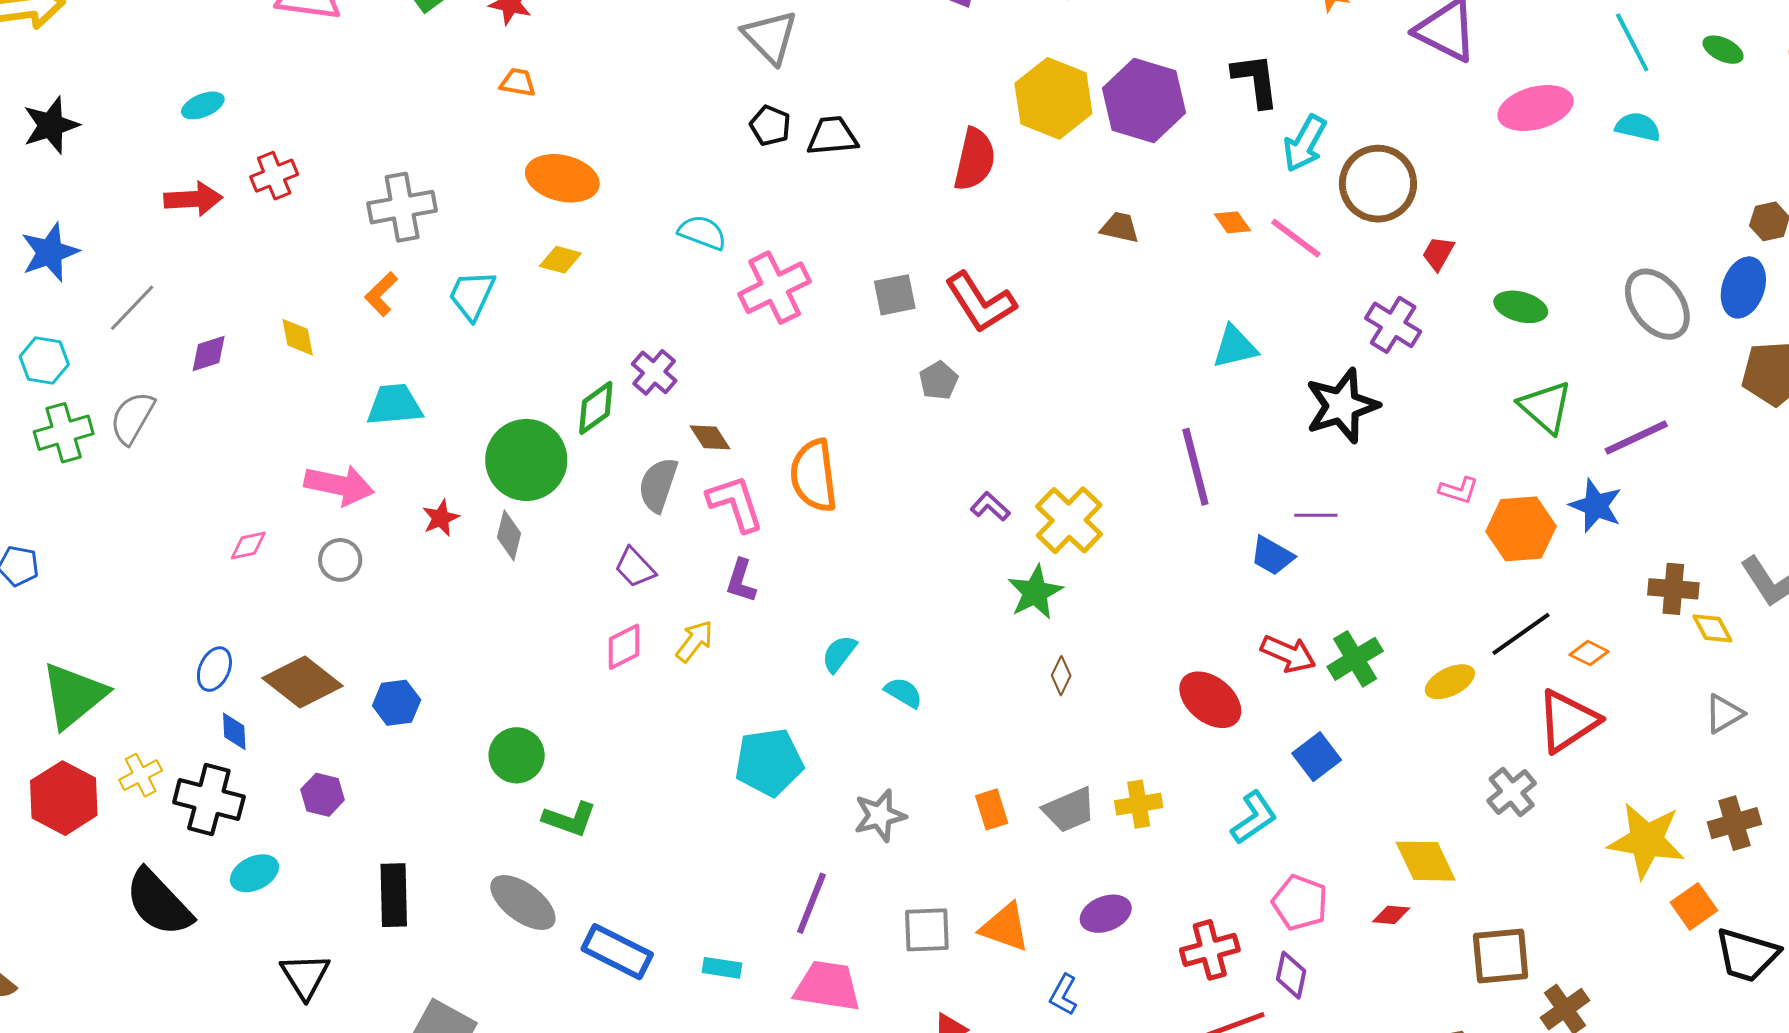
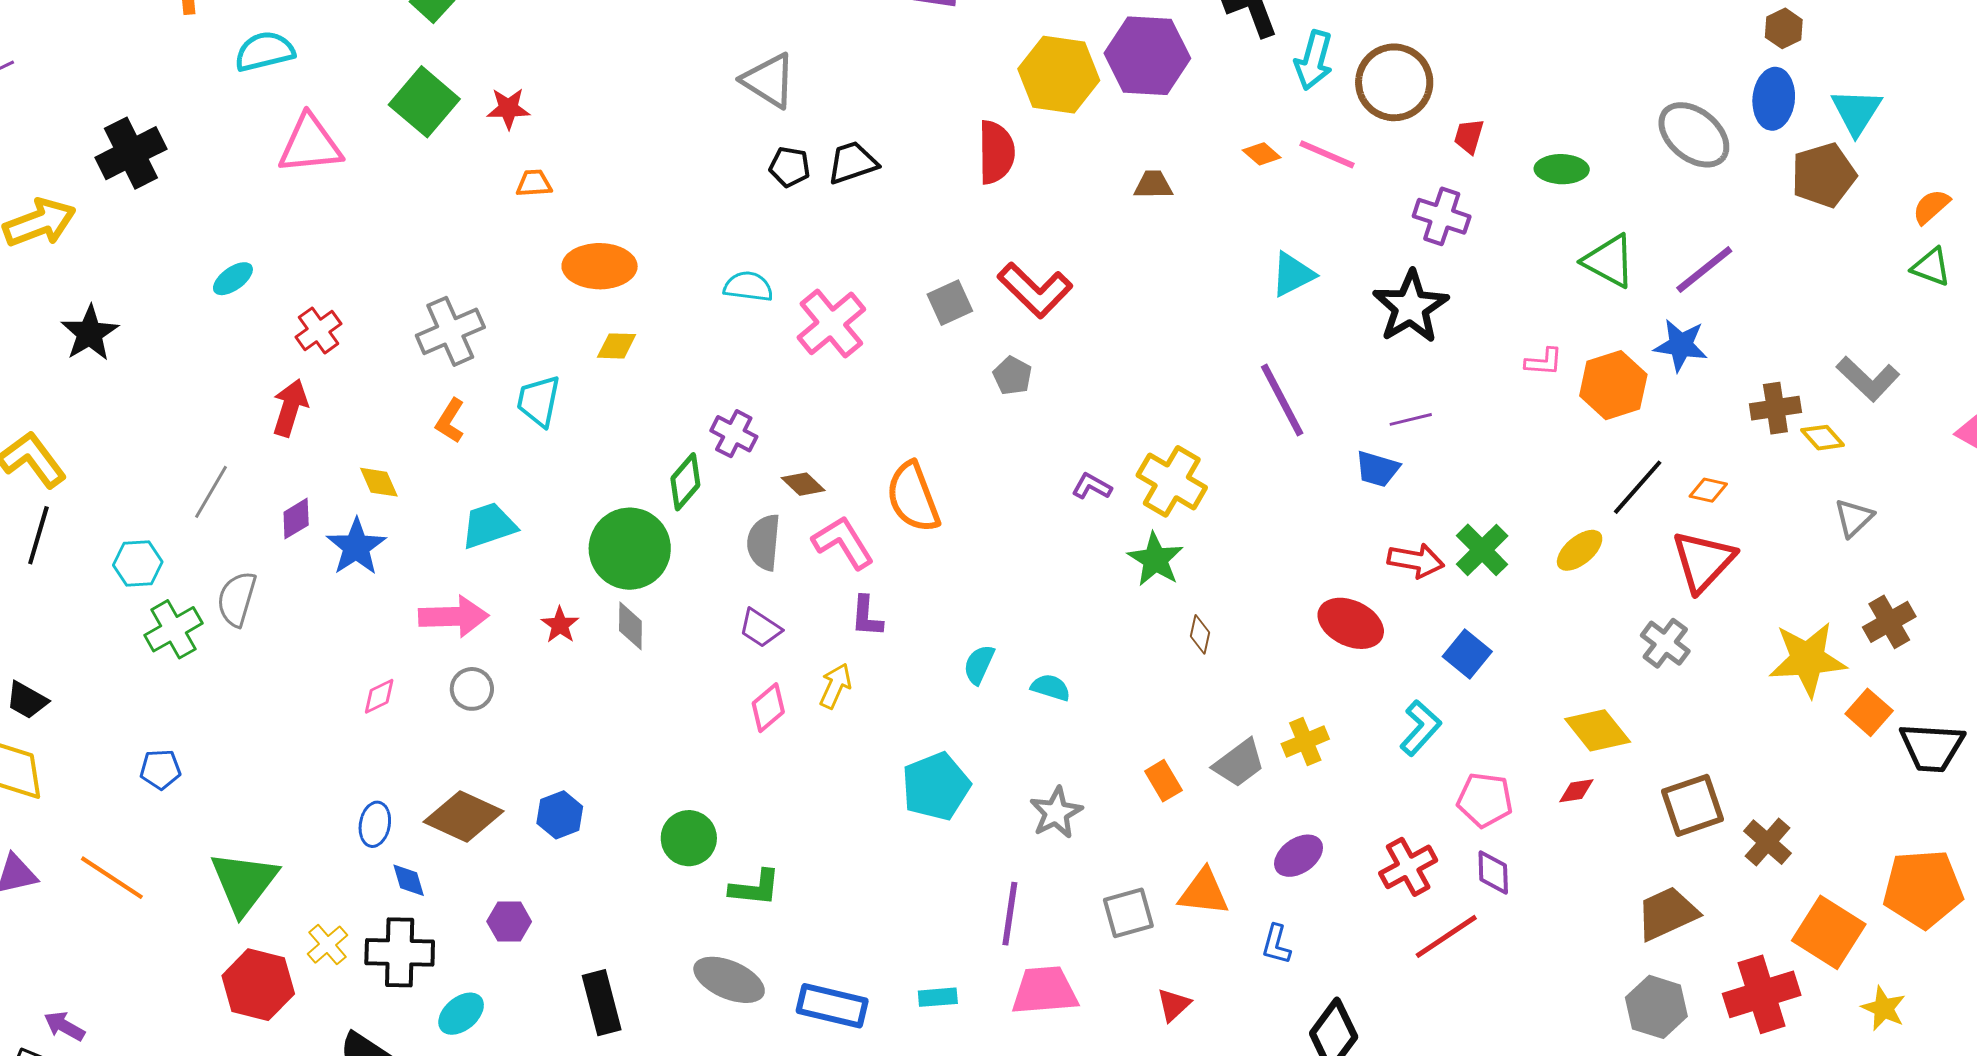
red arrow: (193, 199) -> (290, 408), moved, turned -56
blue star: (50, 252) -> (356, 547), moved

